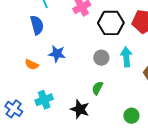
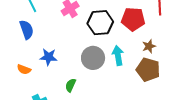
gray circle: (101, 58) -> (93, 58), size x1.5
green semicircle: (97, 88) -> (71, 85), moved

